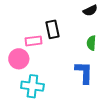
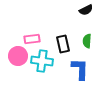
black rectangle: (52, 29) -> (63, 44), moved
cyan cross: (32, 86) -> (42, 61), moved

